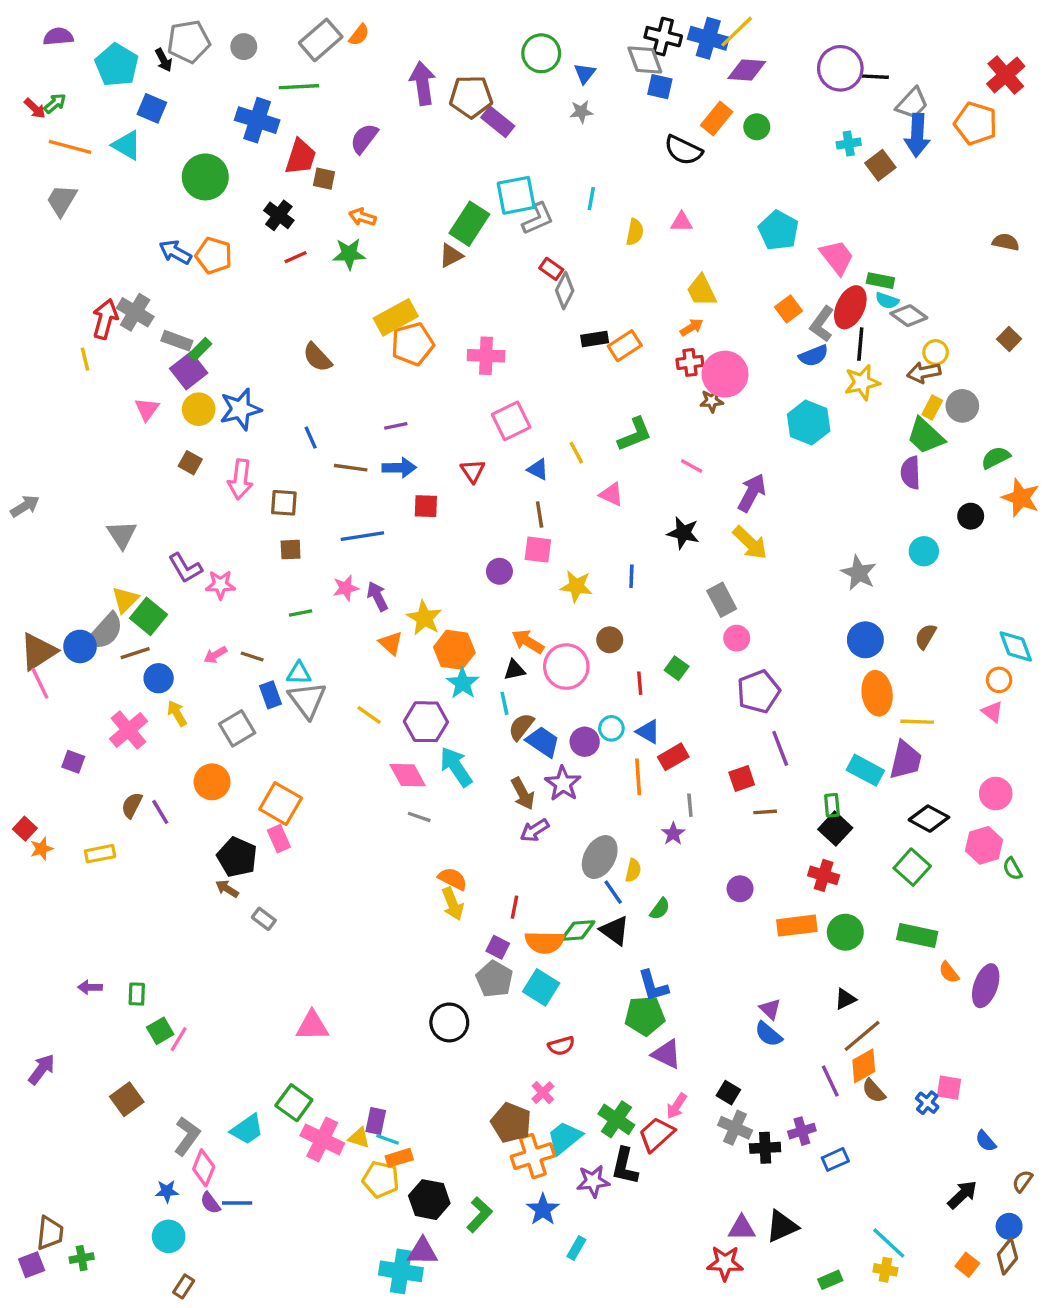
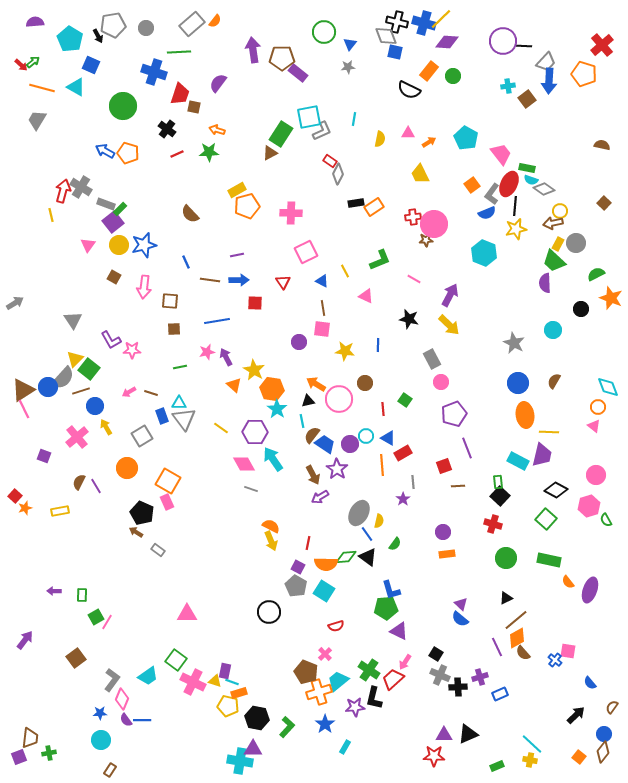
yellow rectangle: (396, 317) -> (237, 190), size x0.7
orange arrow: (692, 327) -> (429, 142), moved
orange rectangle: (797, 926) -> (447, 554), moved, size x0.7

